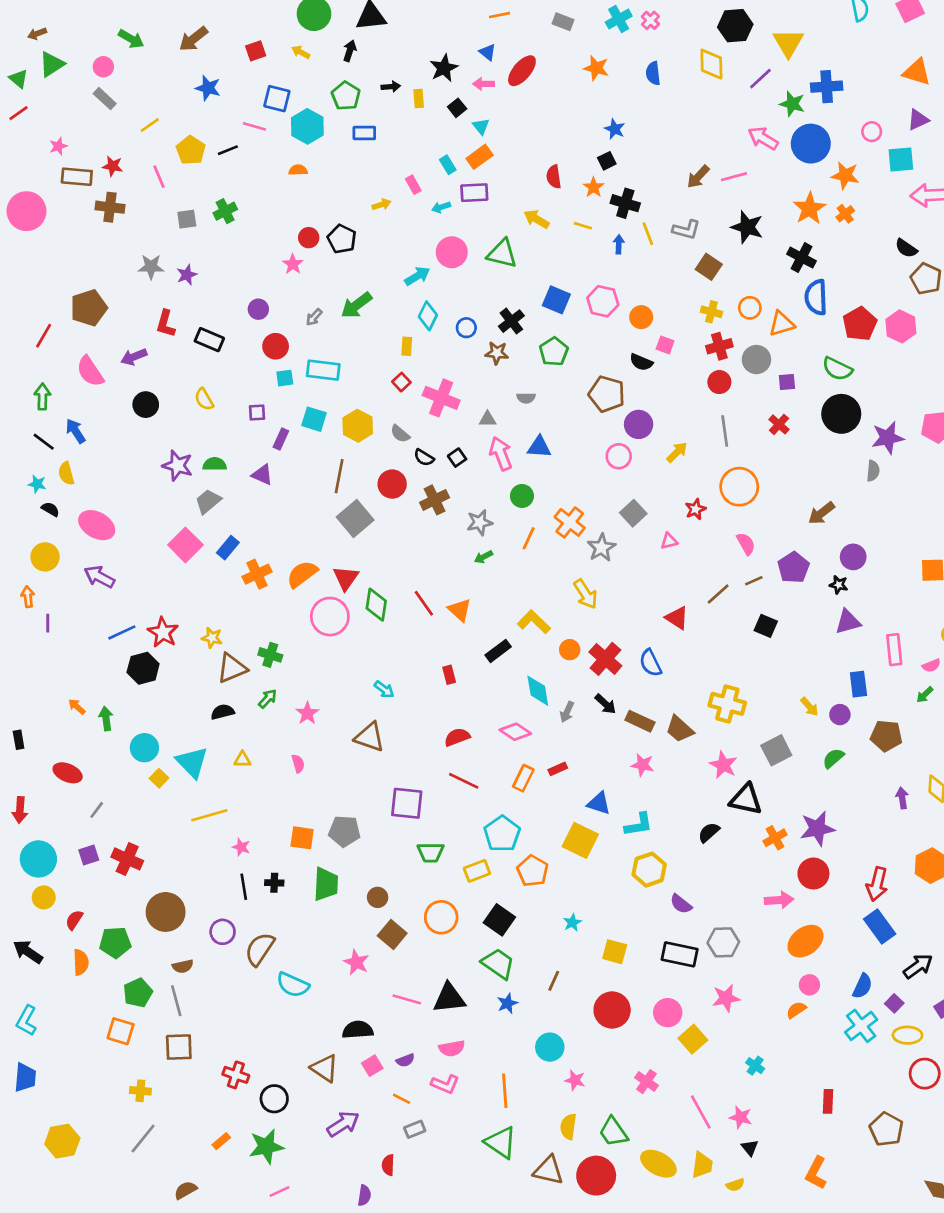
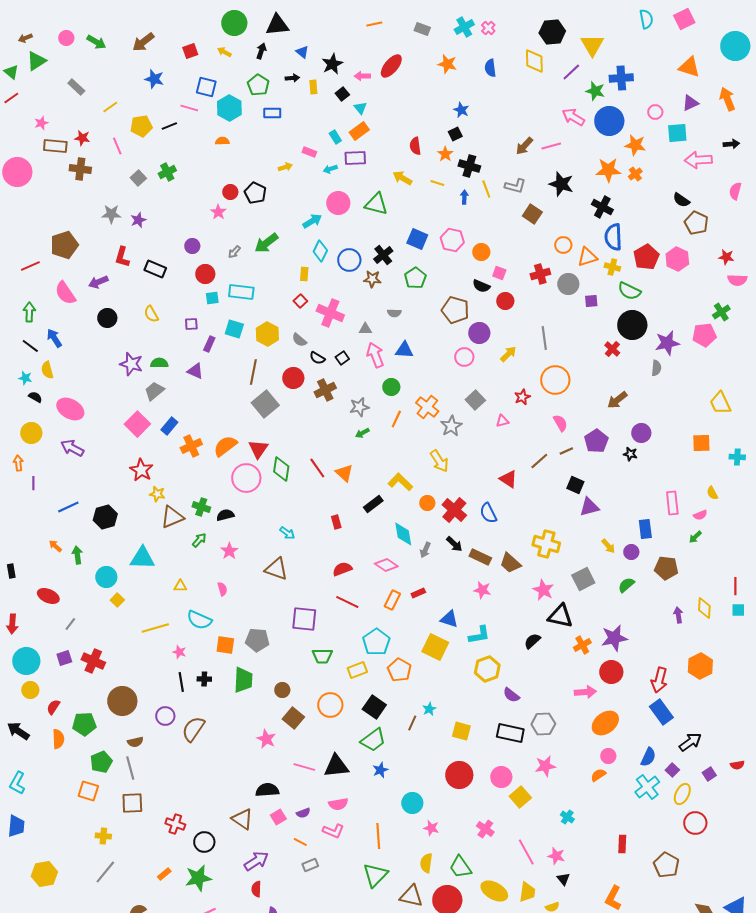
blue triangle: (488, 52) -> (302, 52), moved
pink circle: (103, 67) -> (66, 38), moved
yellow pentagon: (191, 150) -> (141, 126), turned 30
pink rectangle: (413, 185) -> (309, 152), turned -40
orange star: (809, 208) -> (608, 170), turned 30
gray square: (187, 219) -> (138, 178), turned -35
yellow cross: (711, 312) -> (612, 267), moved
blue circle: (466, 328) -> (349, 260), size x1.5
red line: (44, 336) -> (30, 266), turned 36
red circle: (719, 382) -> (505, 301), moved
red cross: (779, 424) -> (612, 349), moved
purple triangle: (848, 622) -> (589, 507), moved
blue line: (122, 632) -> (68, 507), moved
red star: (163, 632) -> (141, 470), moved
black semicircle: (223, 712) -> (225, 515), moved
cyan triangle: (192, 762) -> (142, 558), moved, turned -44
green trapezoid: (498, 964) -> (373, 740), turned 108
brown line: (554, 981) -> (412, 723), moved
cyan semicircle: (293, 985) -> (199, 620), moved
yellow ellipse: (907, 1035) -> (682, 794), turned -65
green triangle: (501, 1142) -> (375, 875), turned 40
red semicircle: (388, 1165) -> (256, 889), moved

